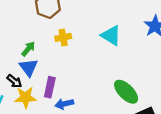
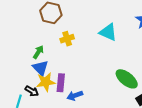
black arrow: (14, 81) -> (32, 91), moved
yellow star: (25, 97) -> (46, 82), moved

